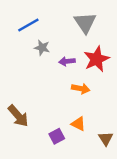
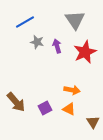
purple arrow: (67, 61) -> (57, 46), moved, turned 80
orange arrow: (81, 89) -> (72, 90), moved
purple square: (57, 136) -> (45, 108), moved

